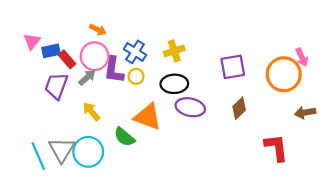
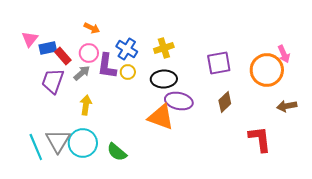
pink circle: (95, 56) -> (89, 53), size x0.7
yellow arrow: (91, 111) -> (86, 105), turned 48
orange triangle: (148, 117) -> (161, 117), moved
green semicircle: (124, 137) -> (117, 152), moved

